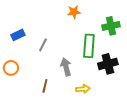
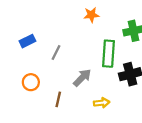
gray arrow: (66, 67) -> (82, 78), turned 60
orange circle: (11, 68) -> (31, 82), moved

